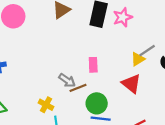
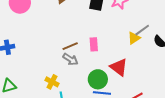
red triangle: (131, 84) -> (119, 67), moved
brown line: (78, 88) -> (70, 46), moved

